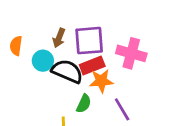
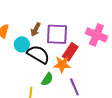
pink cross: (131, 53) -> (96, 35), moved
red rectangle: (92, 65) -> (70, 52), moved, turned -42

